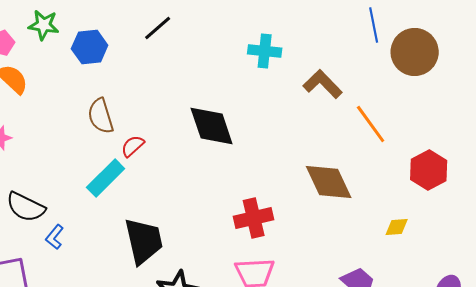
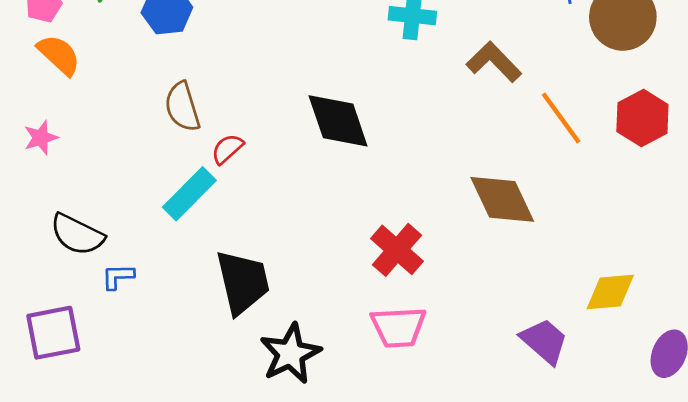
red hexagon: (429, 170) -> (642, 118), moved
red cross: (254, 218) -> (397, 250), turned -36
yellow diamond: (397, 227) -> (610, 292), moved, size x1.5
blue L-shape: (55, 237) -> (118, 277), turned 50

